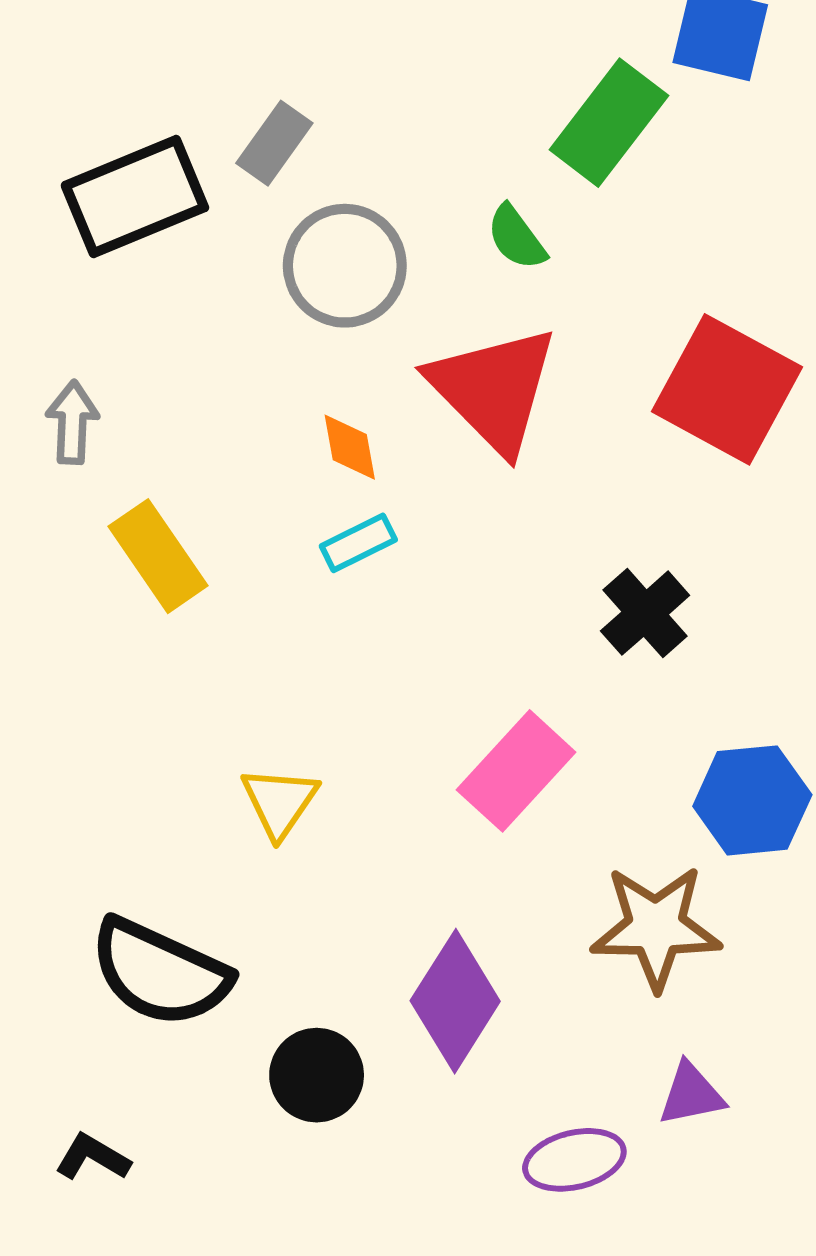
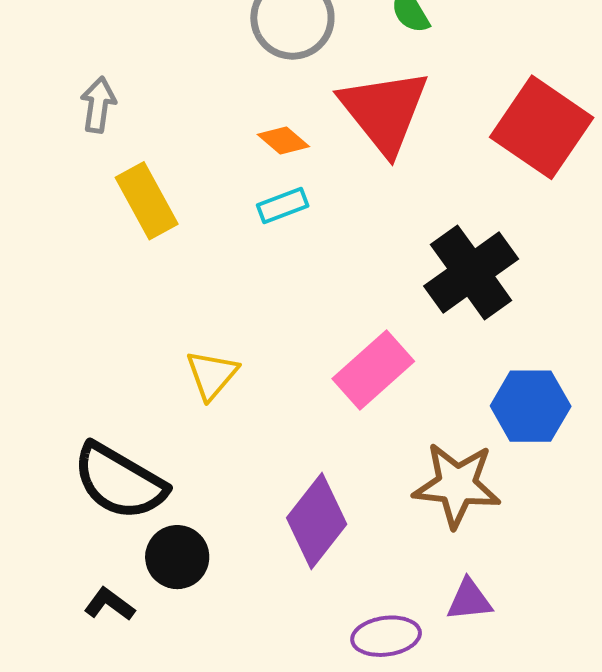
orange diamond: (350, 447) -> (283, 140), turned -45
black cross: (645, 613) -> (471, 272), size x1.5
black circle: (317, 1075) -> (177, 557), moved
black L-shape: (93, 1157) -> (109, 604), moved

